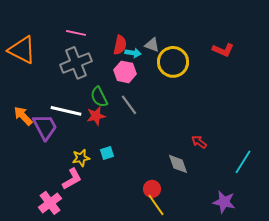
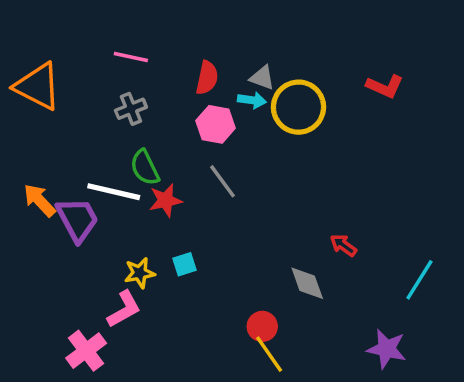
cyan arrow: (133, 53) -> (252, 100), moved
gray cross: (76, 63) -> (131, 109), size x0.6
green semicircle: (99, 97) -> (145, 168), moved

